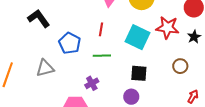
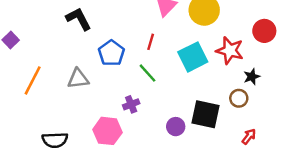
cyan square: (138, 37) -> (193, 57), turned 30
black star: (194, 37) -> (252, 77), moved
green line: (102, 56) -> (147, 73), turned 42
black square: (139, 73) -> (205, 114), moved, size x1.4

